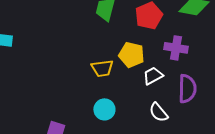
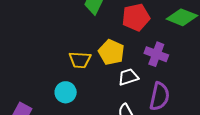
cyan circle: (104, 109) -> (66, 92), moved

